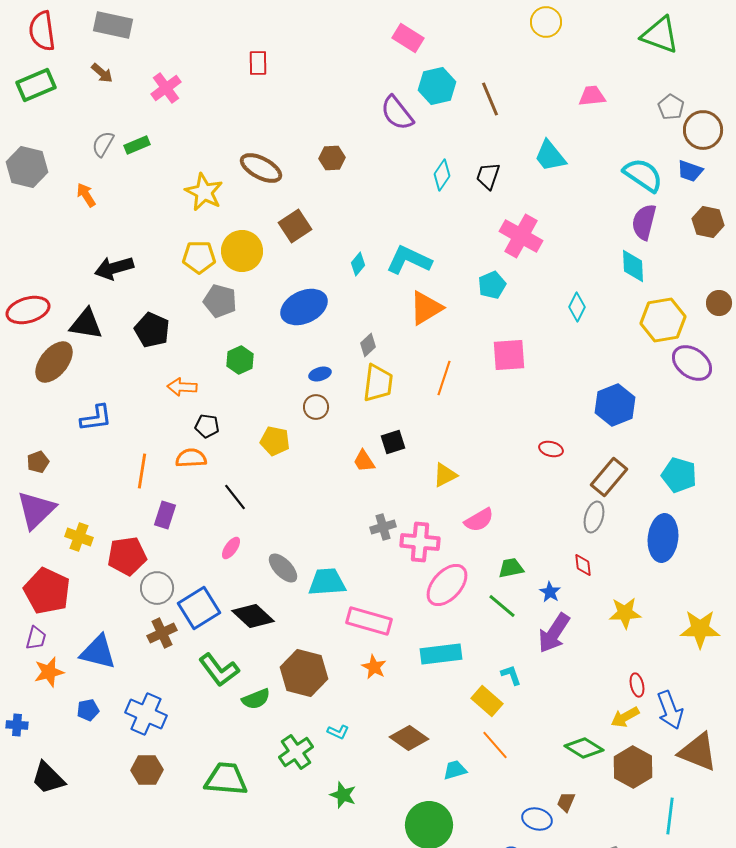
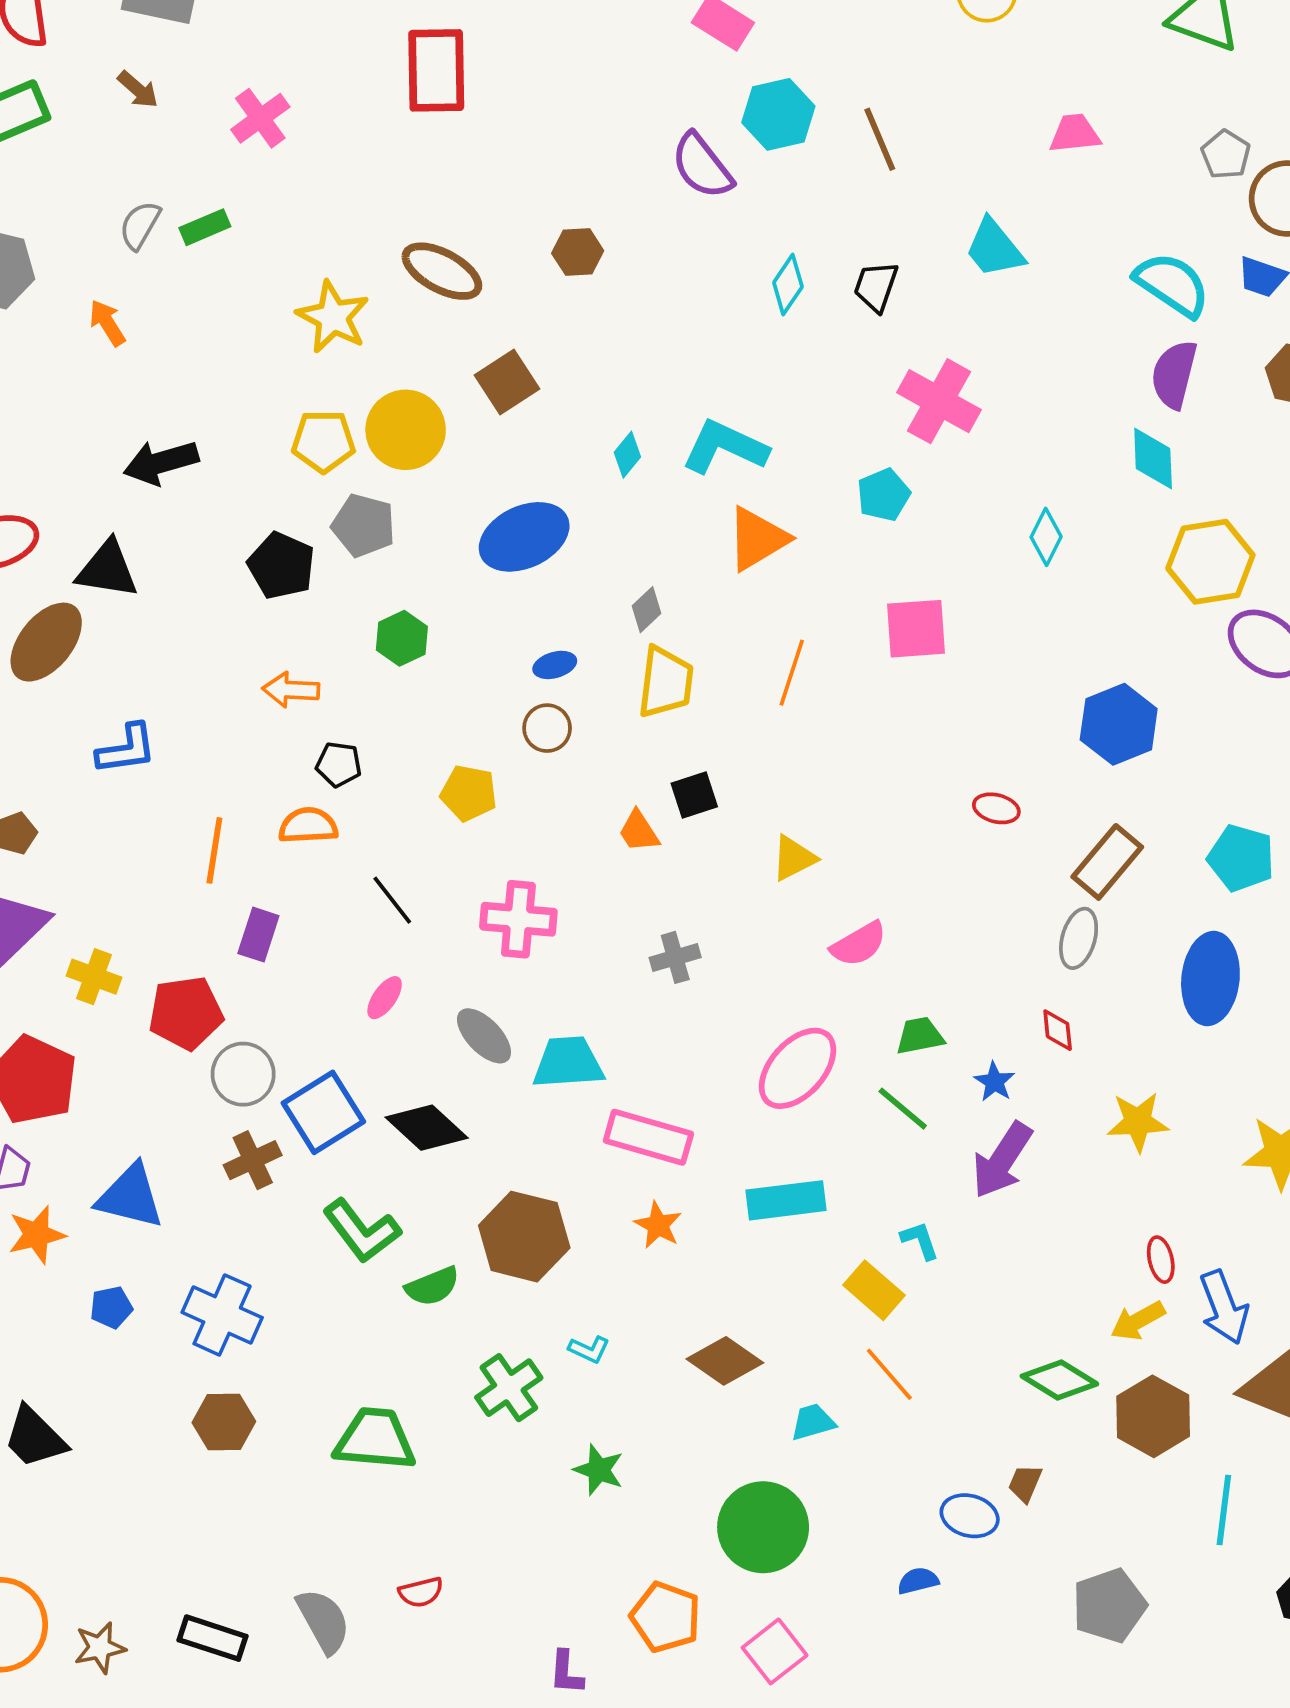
red rectangle: (258, 63) -> (436, 70), size x1.8
black pentagon: (152, 330) -> (281, 566), moved
pink cross: (420, 542) -> (518, 919), moved

